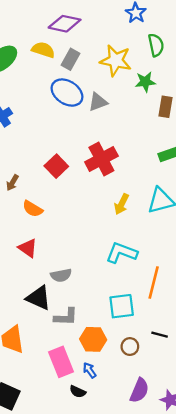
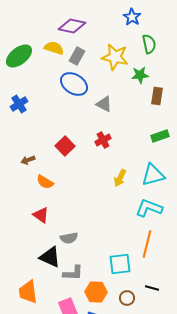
gray triangle: (98, 102) -> (104, 104), moved, turned 48
red cross: (101, 159) -> (103, 140), size x0.6
brown arrow: (12, 183) -> (28, 160), turned 40
cyan L-shape: (122, 253) -> (149, 208), moved

